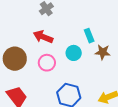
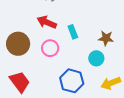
cyan rectangle: (89, 36) -> (73, 32), moved
cyan circle: (74, 53) -> (96, 58), moved

